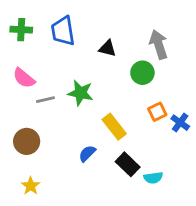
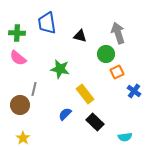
green cross: (21, 30) -> (17, 33), moved
gray line: (45, 100) -> (34, 89), moved, turned -64
orange square: (157, 112) -> (117, 72), moved
cyan semicircle: (153, 178) -> (125, 137), moved

